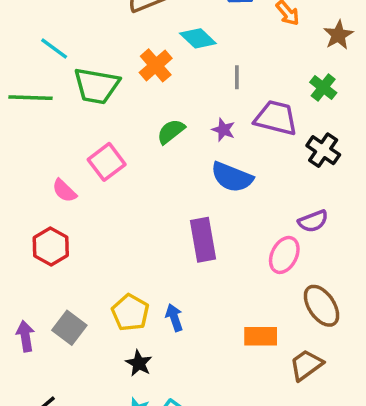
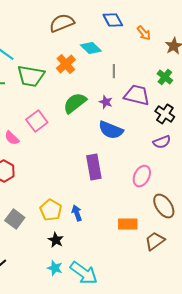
green semicircle: (171, 131) -> (75, 103), size x1.4
purple semicircle: (313, 221) -> (162, 142), moved

